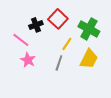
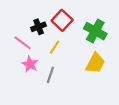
yellow line: (67, 44) -> (55, 47), moved
gray line: (59, 63) -> (50, 75), moved

